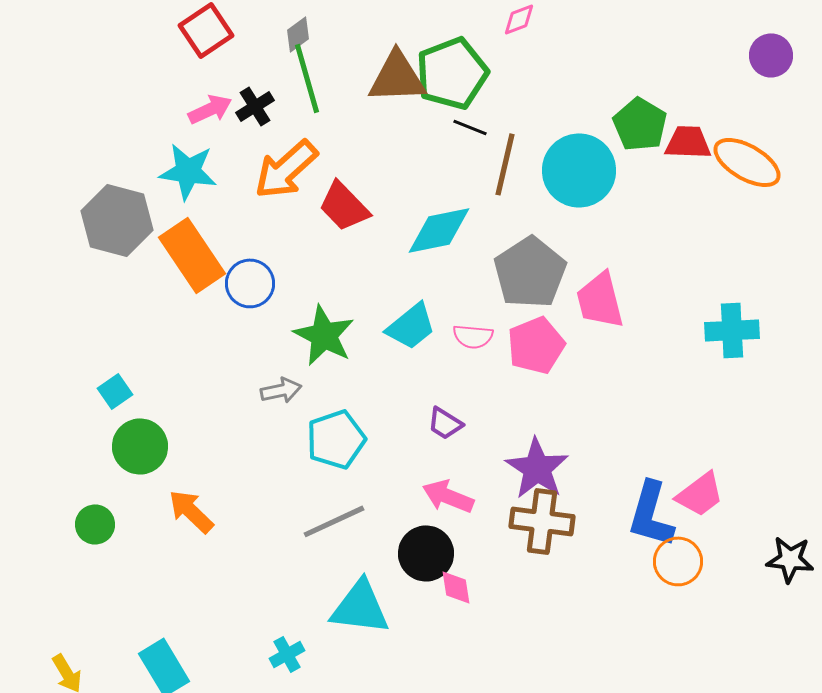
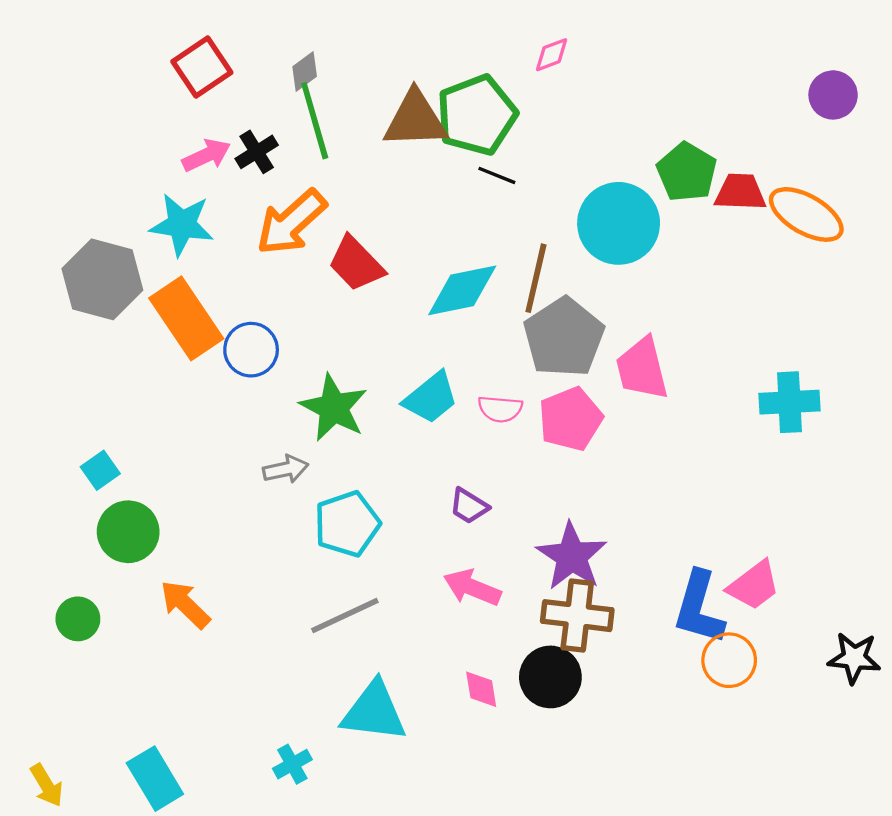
brown line: (505, 164) -> (536, 278), moved
black circle: (426, 553) -> (550, 677), moved

